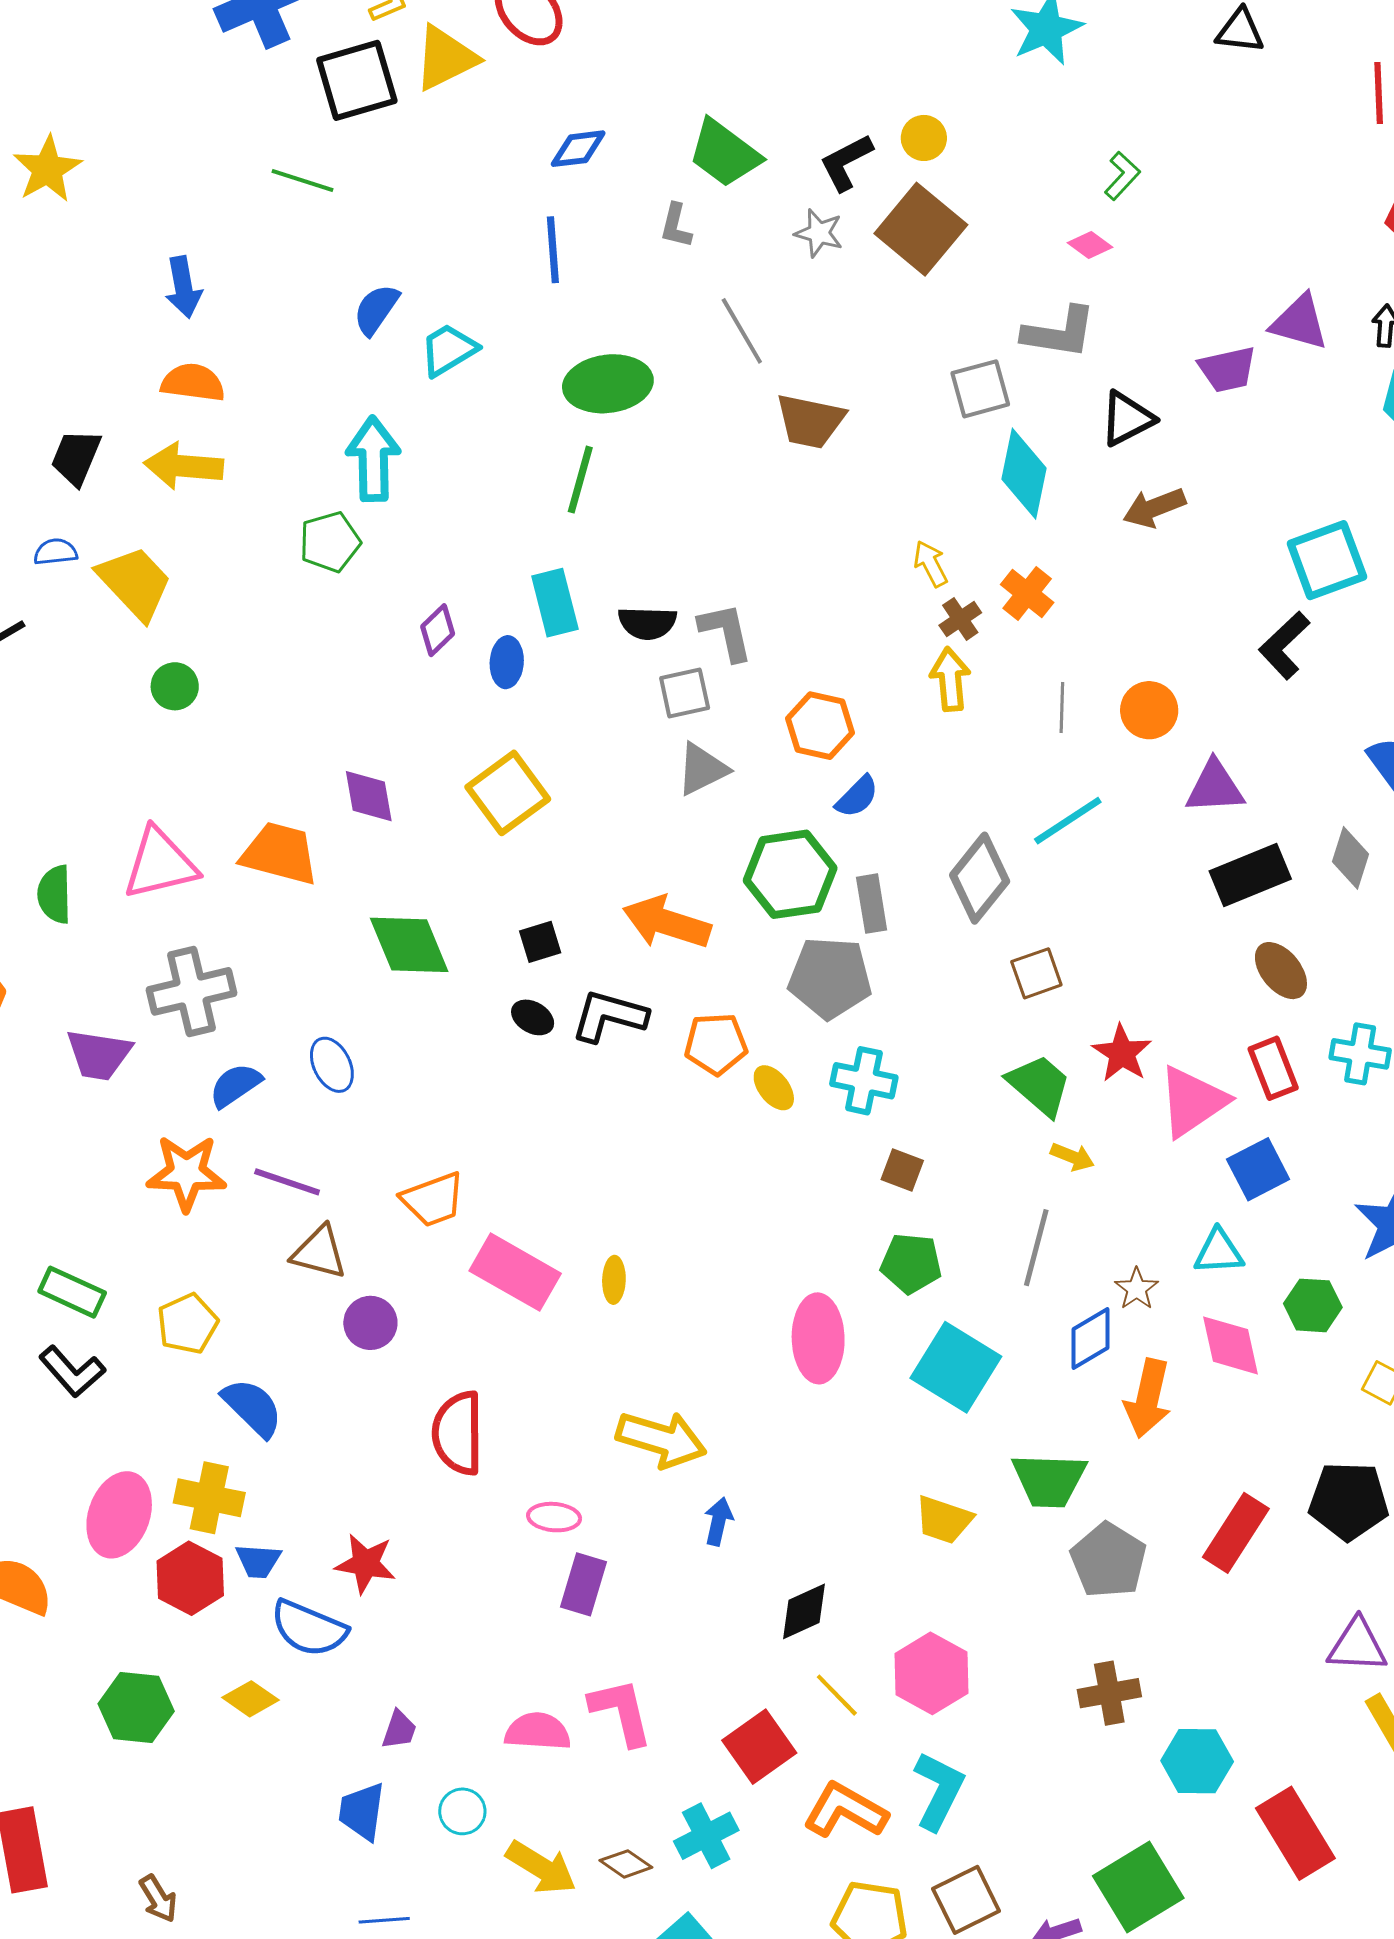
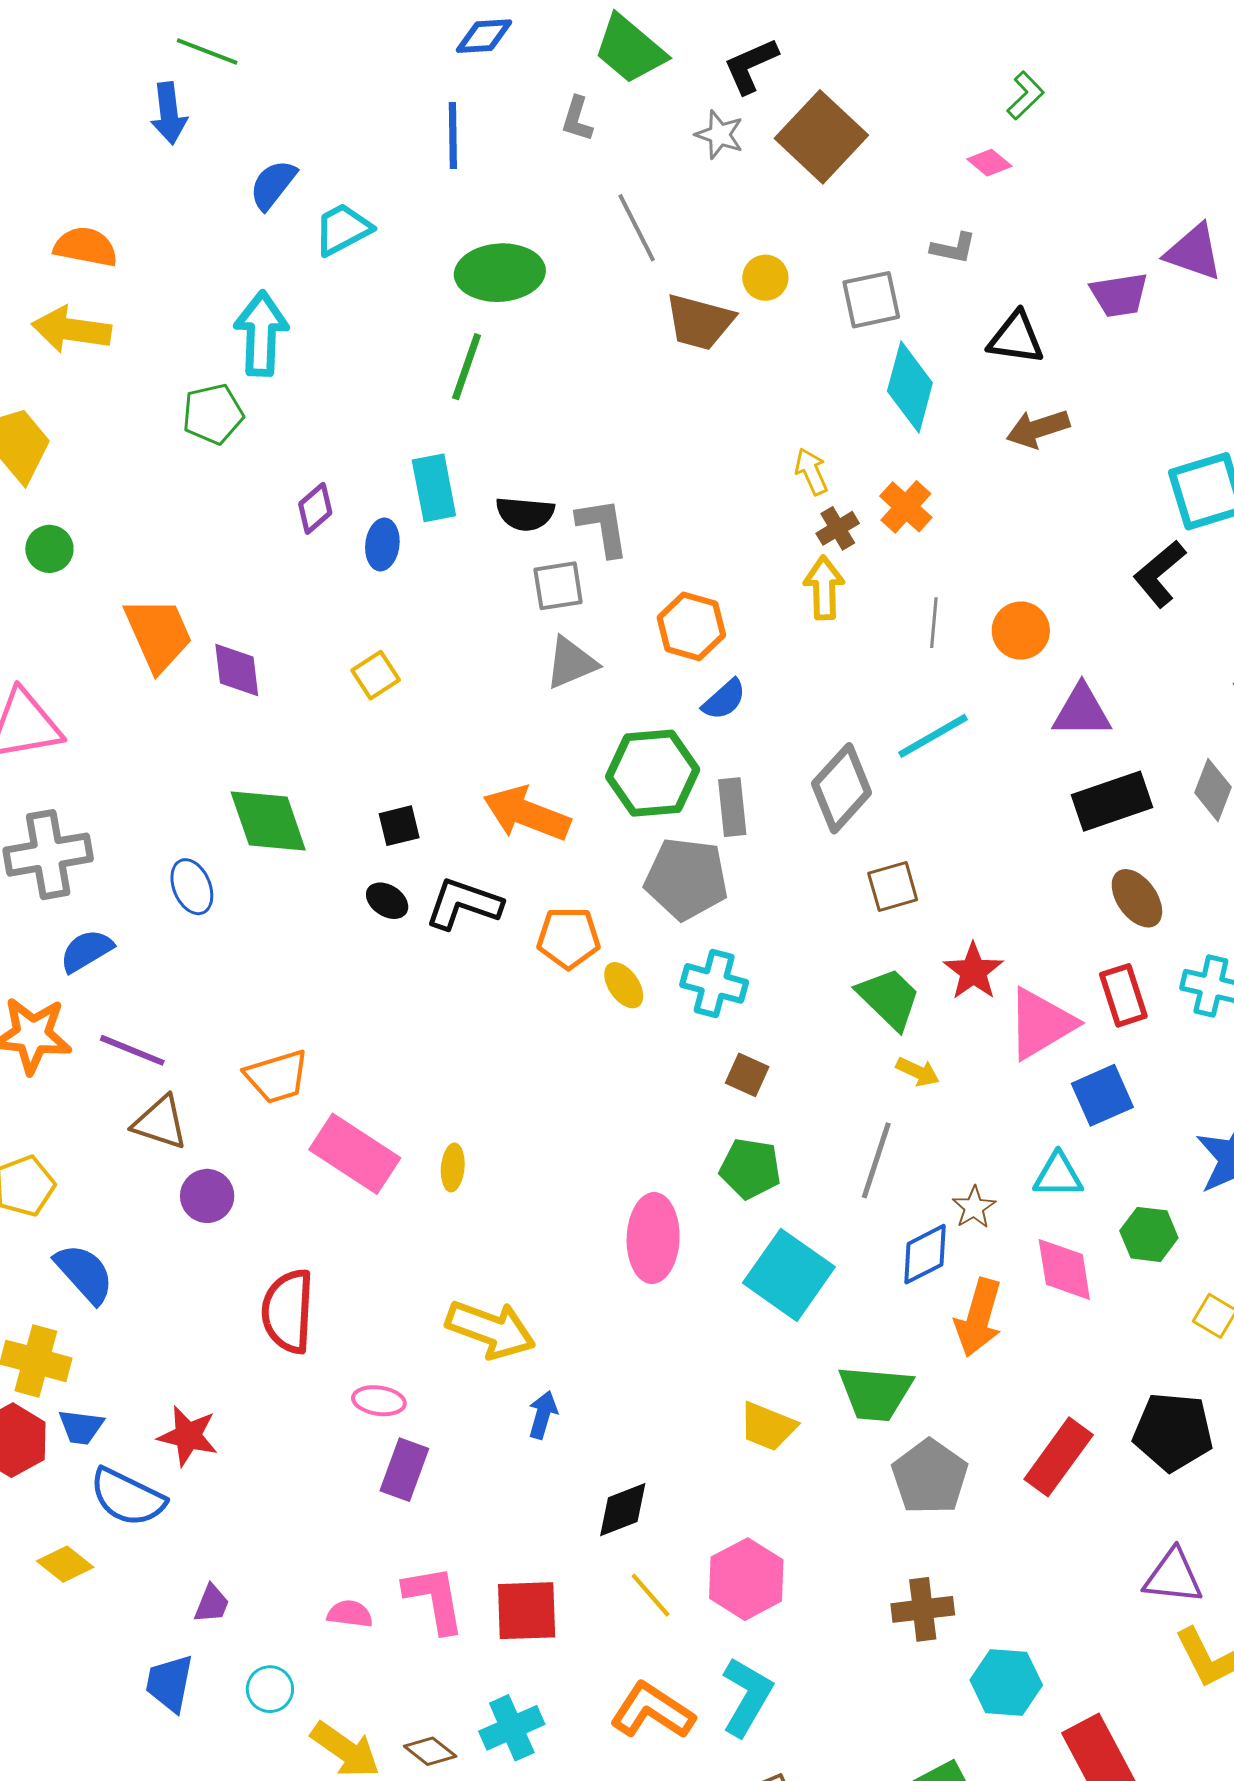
yellow circle: (924, 138) -> (765, 278), moved
blue arrow: (183, 287) -> (169, 113), moved
gray L-shape: (1059, 332) -> (953, 248), size x0.6
black triangle: (1127, 419) -> (1016, 338), turned 32
yellow square: (508, 793) -> (376, 675), size x0.6
orange trapezoid: (280, 854) -> (158, 634), moved, turned 48
blue ellipse: (332, 1065) -> (192, 887), moved
pink semicircle: (538, 1732) -> (350, 1614), size x0.7
red square: (759, 1747) -> (527, 1611), moved, turned 30

